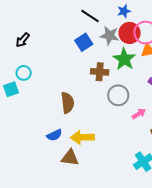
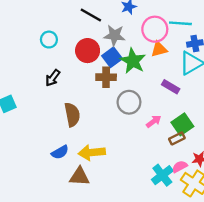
red circle: (130, 33) -> (88, 51), moved
black arrow: (23, 40) -> (53, 78), moved
blue square: (84, 42) -> (112, 57), moved
cyan circle: (24, 73) -> (49, 40), moved

